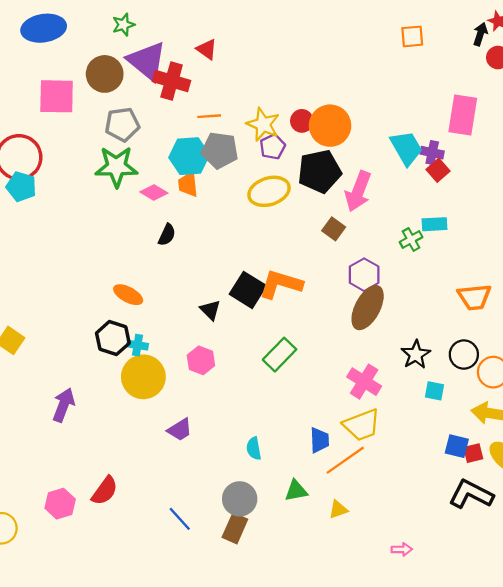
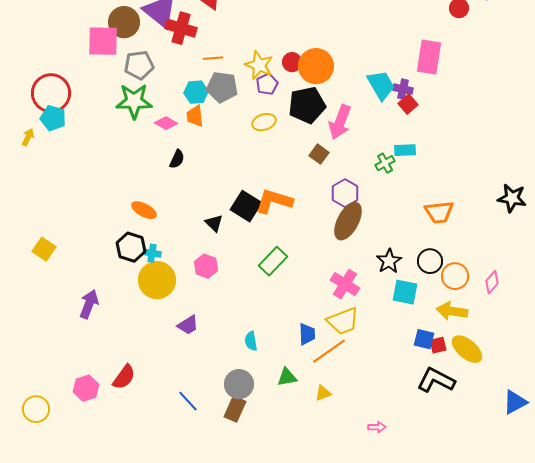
pink square: (57, 96) -> (103, 41), moved
cyan hexagon: (189, 156) -> (196, 92), size x0.7
yellow ellipse: (269, 191) -> (264, 122), size x0.7
cyan square: (435, 391) -> (405, 292), size x1.5

